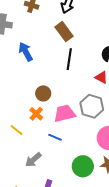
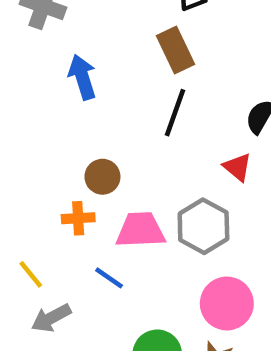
orange cross: (36, 114) -> (78, 218), turned 32
yellow line: (16, 130) -> (31, 274), moved

